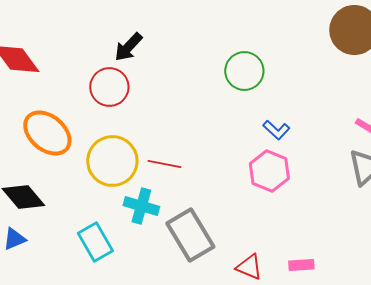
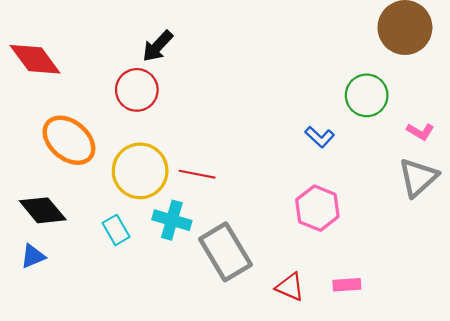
green circle: (244, 71) -> (367, 95), moved
pink hexagon: (269, 171) -> (317, 208), moved
cyan rectangle: (95, 242) -> (116, 230), moved, size x0.7

